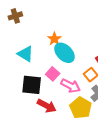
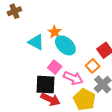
cyan triangle: (25, 54) -> (36, 42), moved
black square: (32, 85) -> (46, 85), moved

